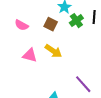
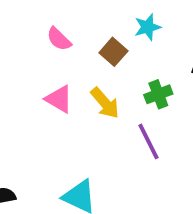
green cross: (76, 21) -> (158, 94), moved
purple line: (83, 84) -> (148, 141), moved

